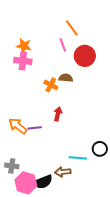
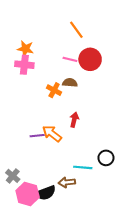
pink line: (63, 45) -> (70, 59), moved, turned -56
red arrow: (58, 114) -> (74, 120), moved
orange arrow: (18, 126) -> (52, 134), moved
gray cross: (12, 166) -> (13, 176), turned 32

